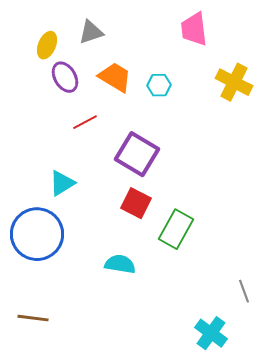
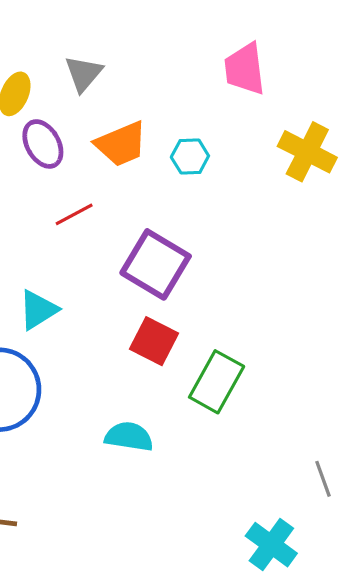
gray triangle: (91, 32) -> (84, 74), turned -32
orange trapezoid: (115, 77) -> (121, 144), turned 126

